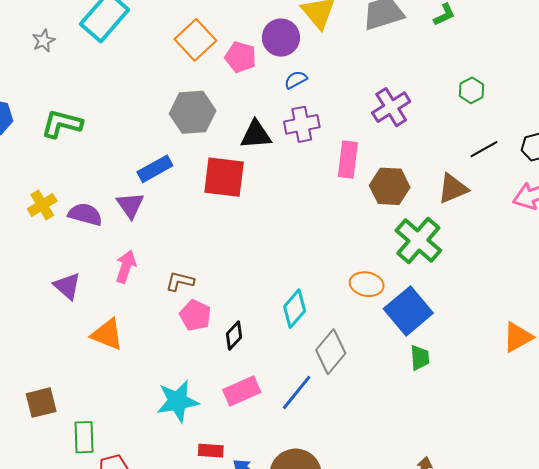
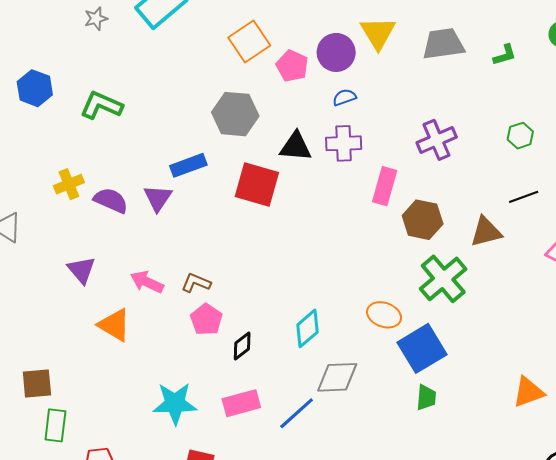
pink arrow: (126, 267) -> (147, 282), moved, turned -92
gray diamond: (331, 352) -> (337, 377), turned 39
green rectangle: (84, 437) -> (55, 425), moved

